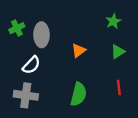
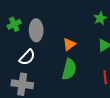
green semicircle: (79, 94) -> (69, 69), moved

